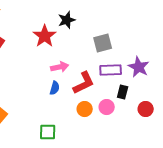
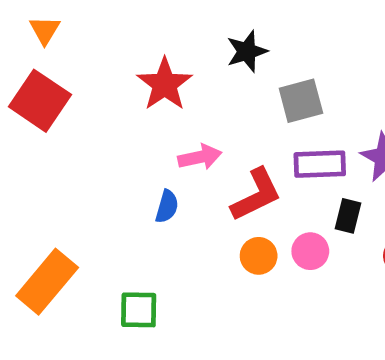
black star: (67, 20) -> (247, 51), moved
blue semicircle: (55, 88) -> (167, 206), moved
green square: (48, 132) -> (139, 310), moved

